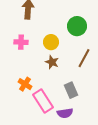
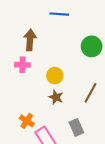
green circle: (77, 26) -> (92, 46), moved
pink cross: (21, 42) -> (22, 65), moved

